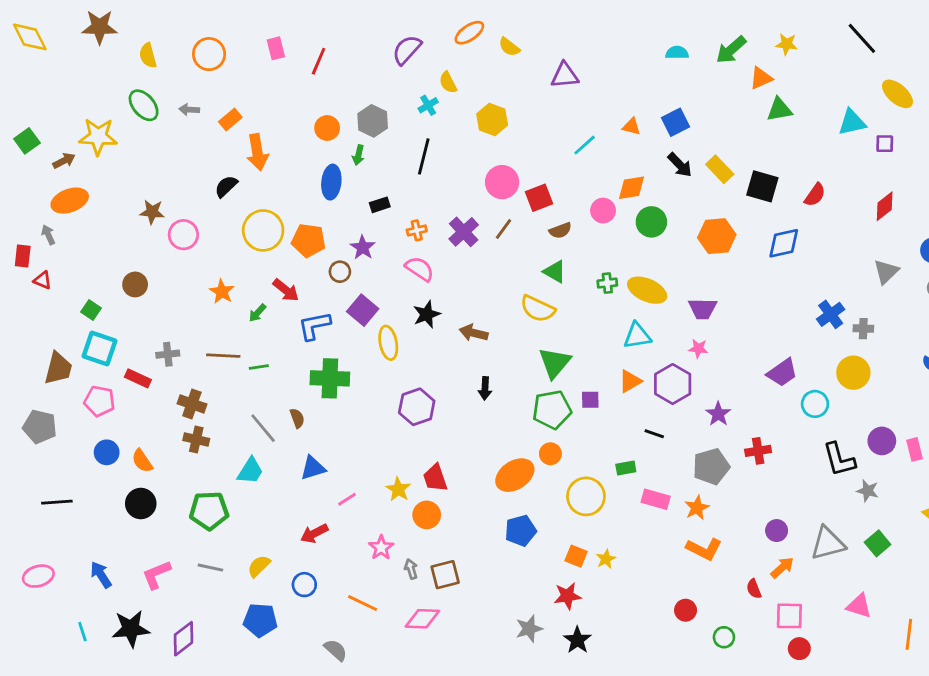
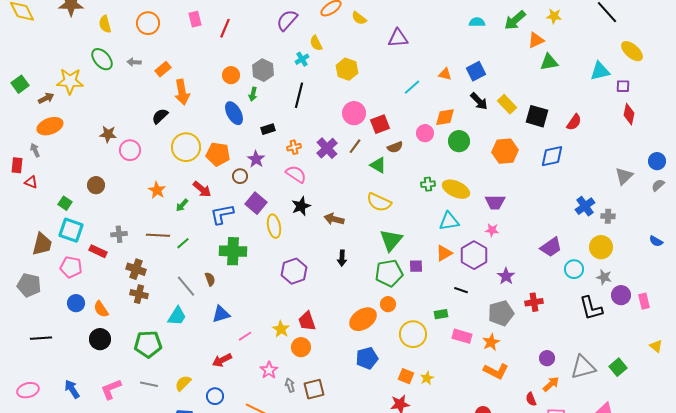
blue ellipse: (331, 182) -> (234, 113), turned -35
red diamond: (885, 206) -> (629, 114), moved, turned -40
green triangle: (555, 272) -> (378, 165), moved
green line: (259, 367) -> (183, 243), turned -32
gray star: (868, 491) -> (604, 277), moved

